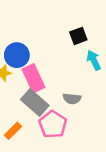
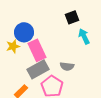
gray rectangle: (35, 103) -> (38, 69), turned -70

